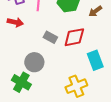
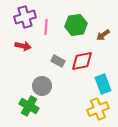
yellow cross: (76, 86) -> (98, 109), moved

